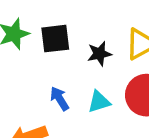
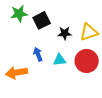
black square: (55, 39) -> (42, 20), turned -30

